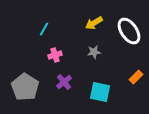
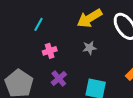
yellow arrow: (94, 23) -> (89, 18), size x1.4

